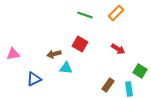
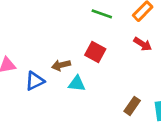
red arrow: (118, 49) -> (143, 44), moved
blue triangle: (34, 79) -> (35, 81), moved

